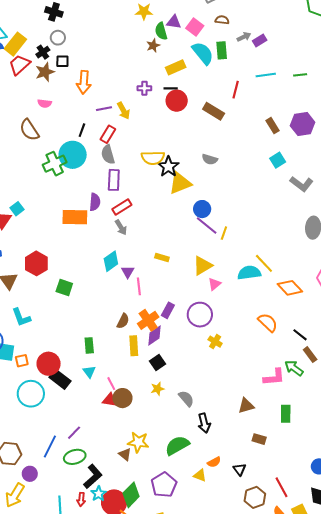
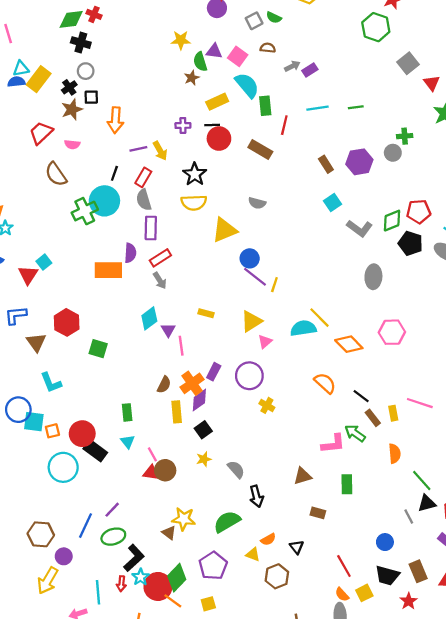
green rectangle: (222, 50) -> (265, 106), moved
red trapezoid: (19, 65) -> (41, 133), moved
black star: (168, 167) -> (195, 174), moved
brown hexagon: (255, 497) -> (277, 576), moved

